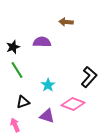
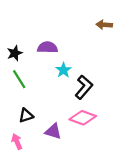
brown arrow: (66, 22) -> (104, 25), moved
black L-shape: (89, 77) -> (84, 87), moved
cyan star: (48, 85) -> (63, 70), moved

